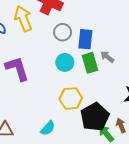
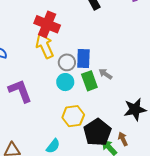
yellow arrow: (23, 19) -> (45, 46), moved
gray circle: (63, 32) -> (67, 62), moved

